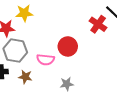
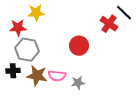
pink semicircle: (46, 60) -> (57, 76), moved
brown star: (25, 77) -> (37, 76), size x1.5

